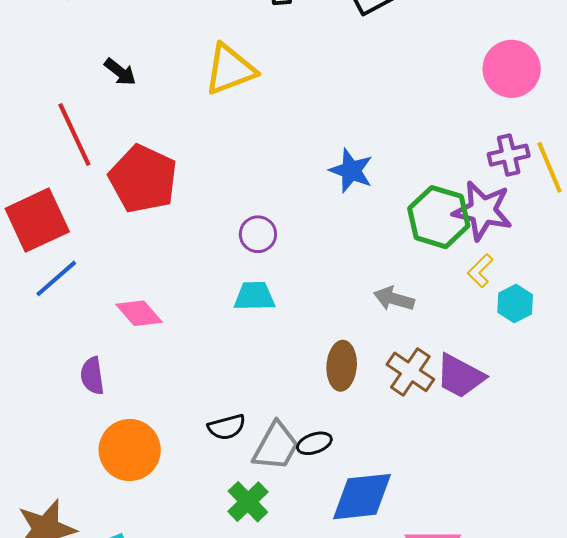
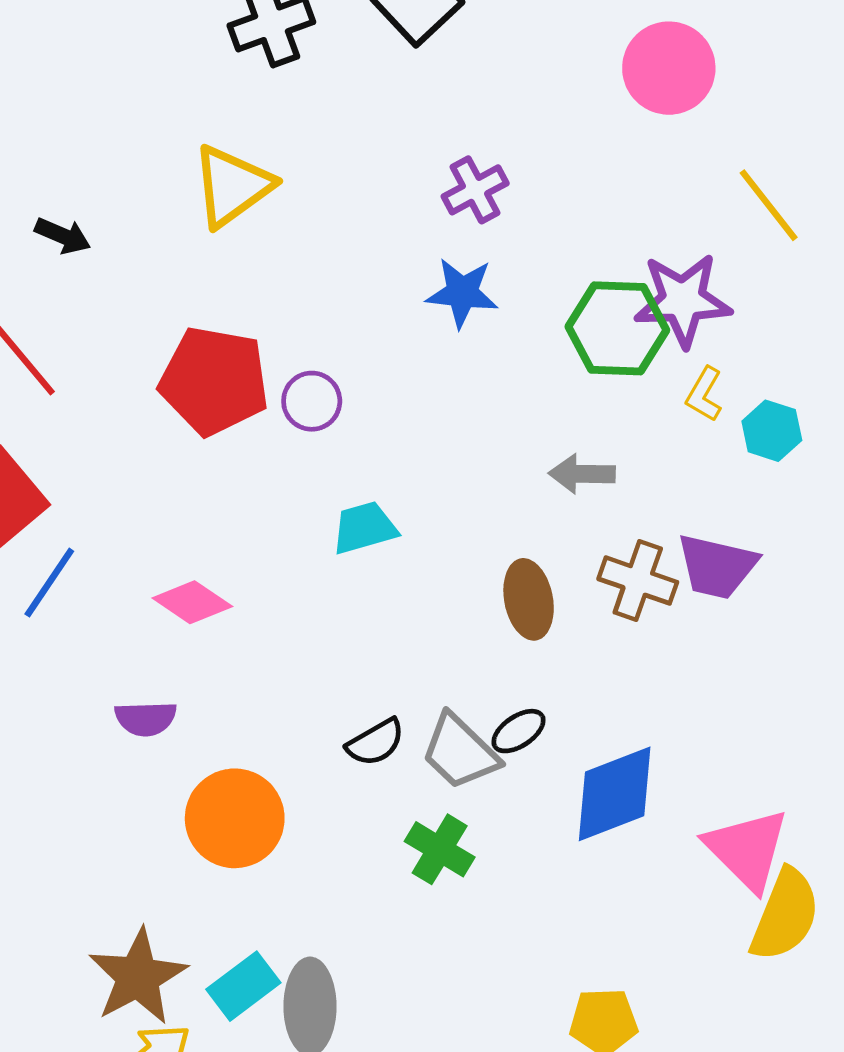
purple cross: (509, 155) -> (475, 190), moved
red pentagon: (143, 179) -> (214, 381), moved
purple circle: (258, 234) -> (312, 401), moved
purple semicircle: (92, 376) -> (146, 719), turned -69
gray trapezoid: (276, 446) -> (460, 752), turned 120

